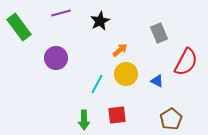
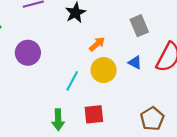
blue triangle: (157, 81) -> (135, 62), moved

